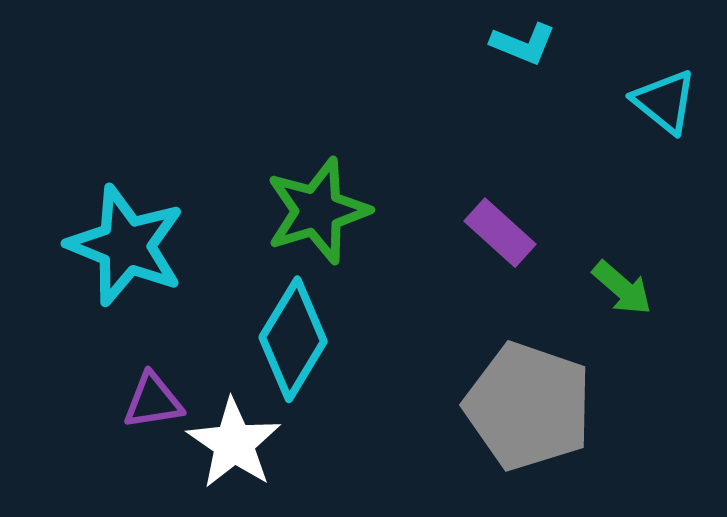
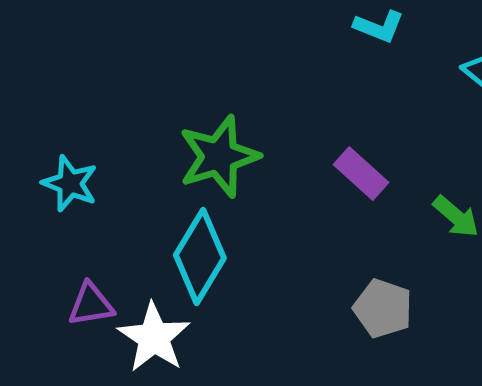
cyan star: (126, 245) -> (70, 183), size x0.6
gray pentagon: (528, 406) -> (383, 308), size x0.6

